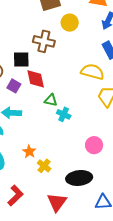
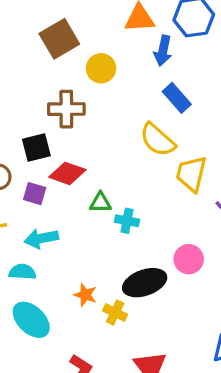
yellow semicircle: (92, 72) -> (157, 140), turned -140
red diamond: (36, 79) -> (67, 173), turned -45
black ellipse: (79, 178) -> (145, 283), moved

